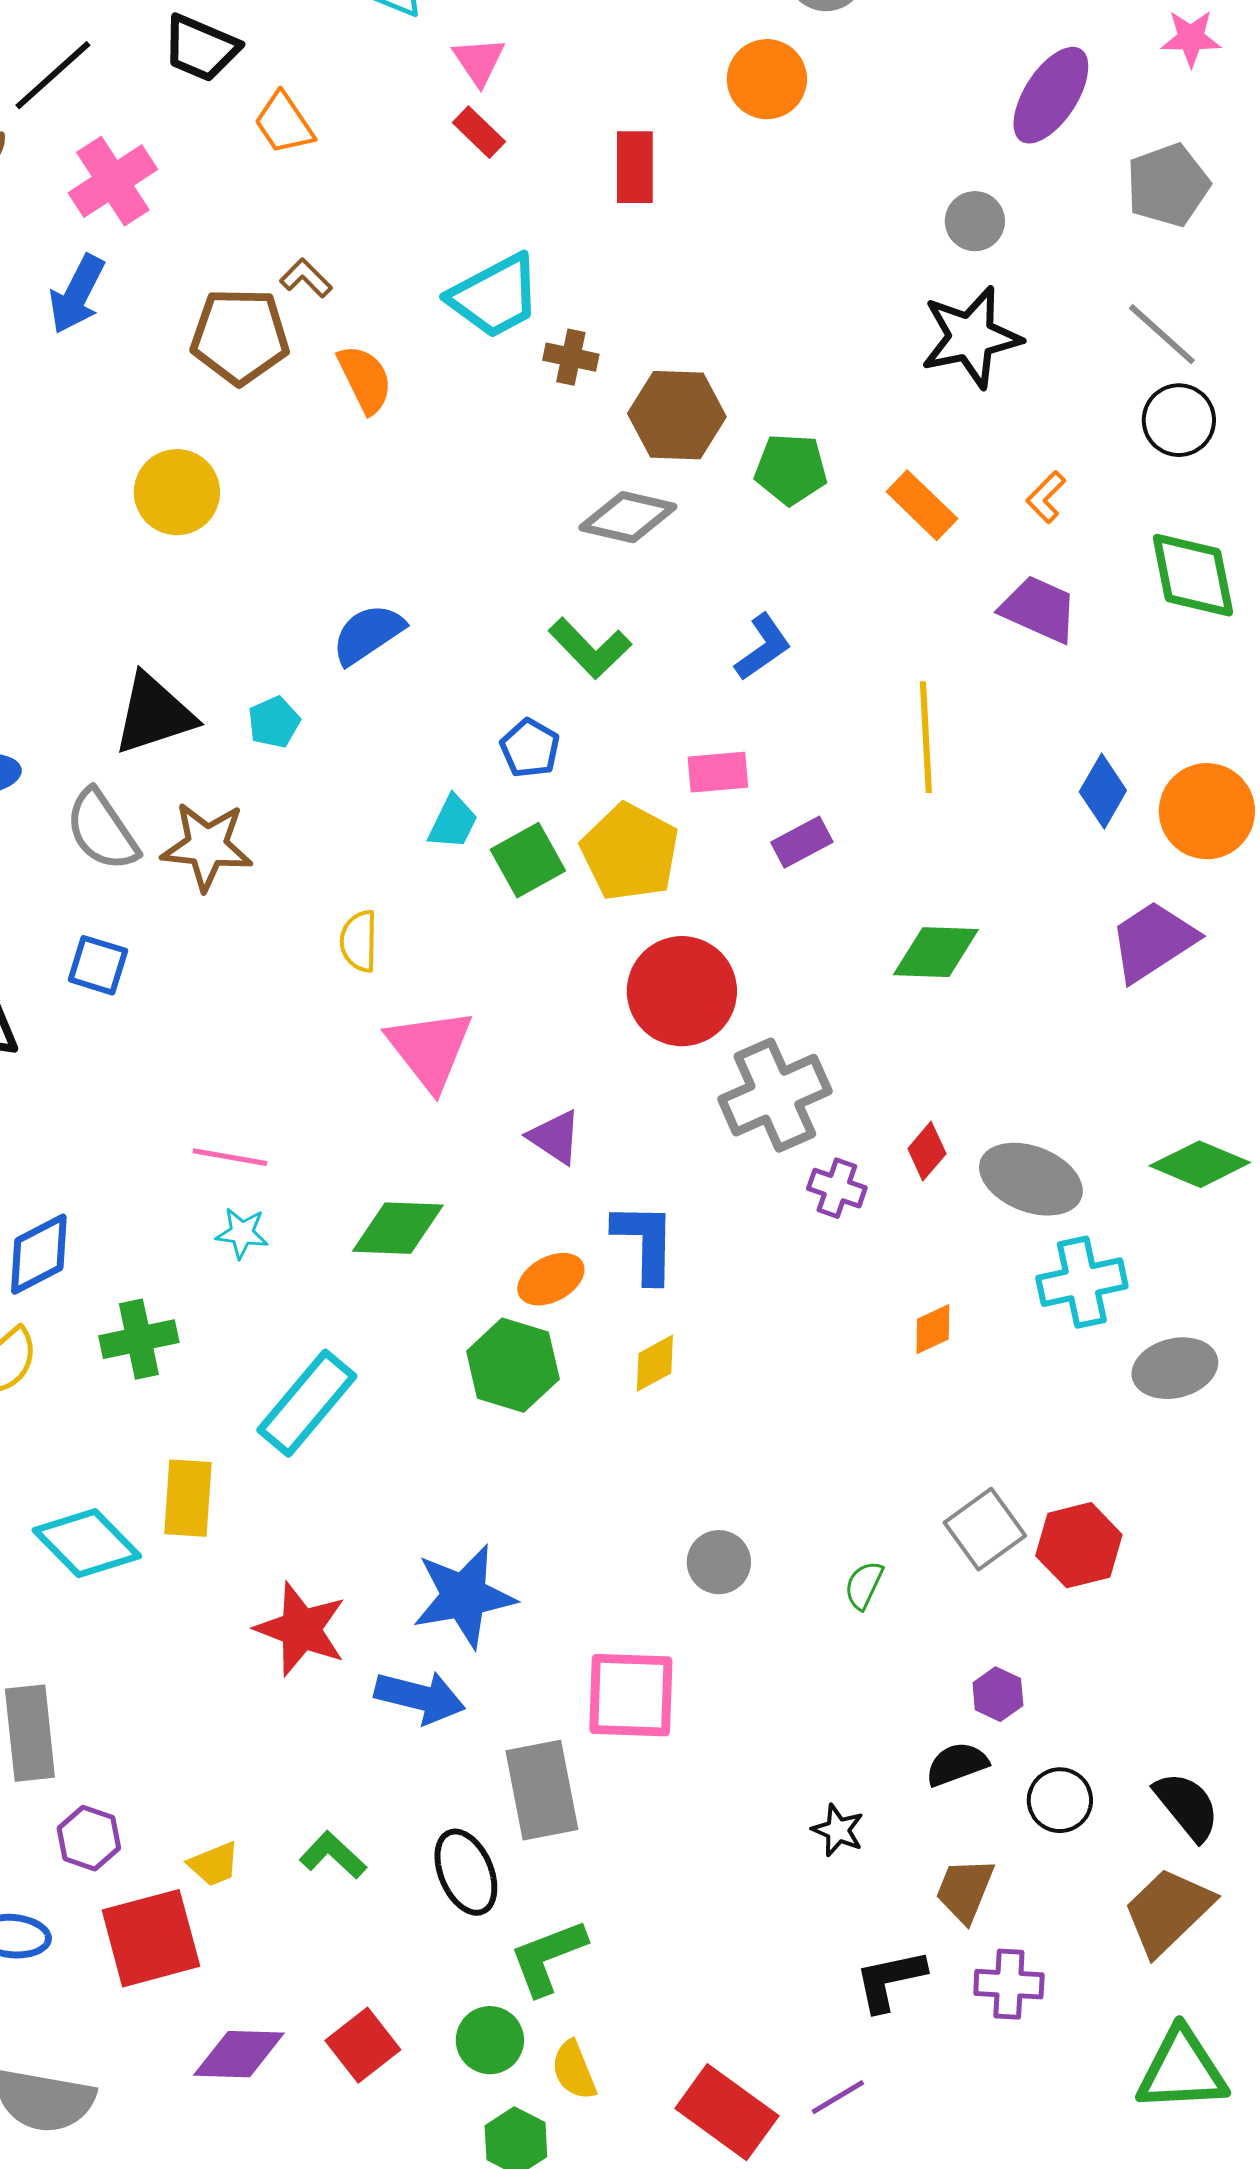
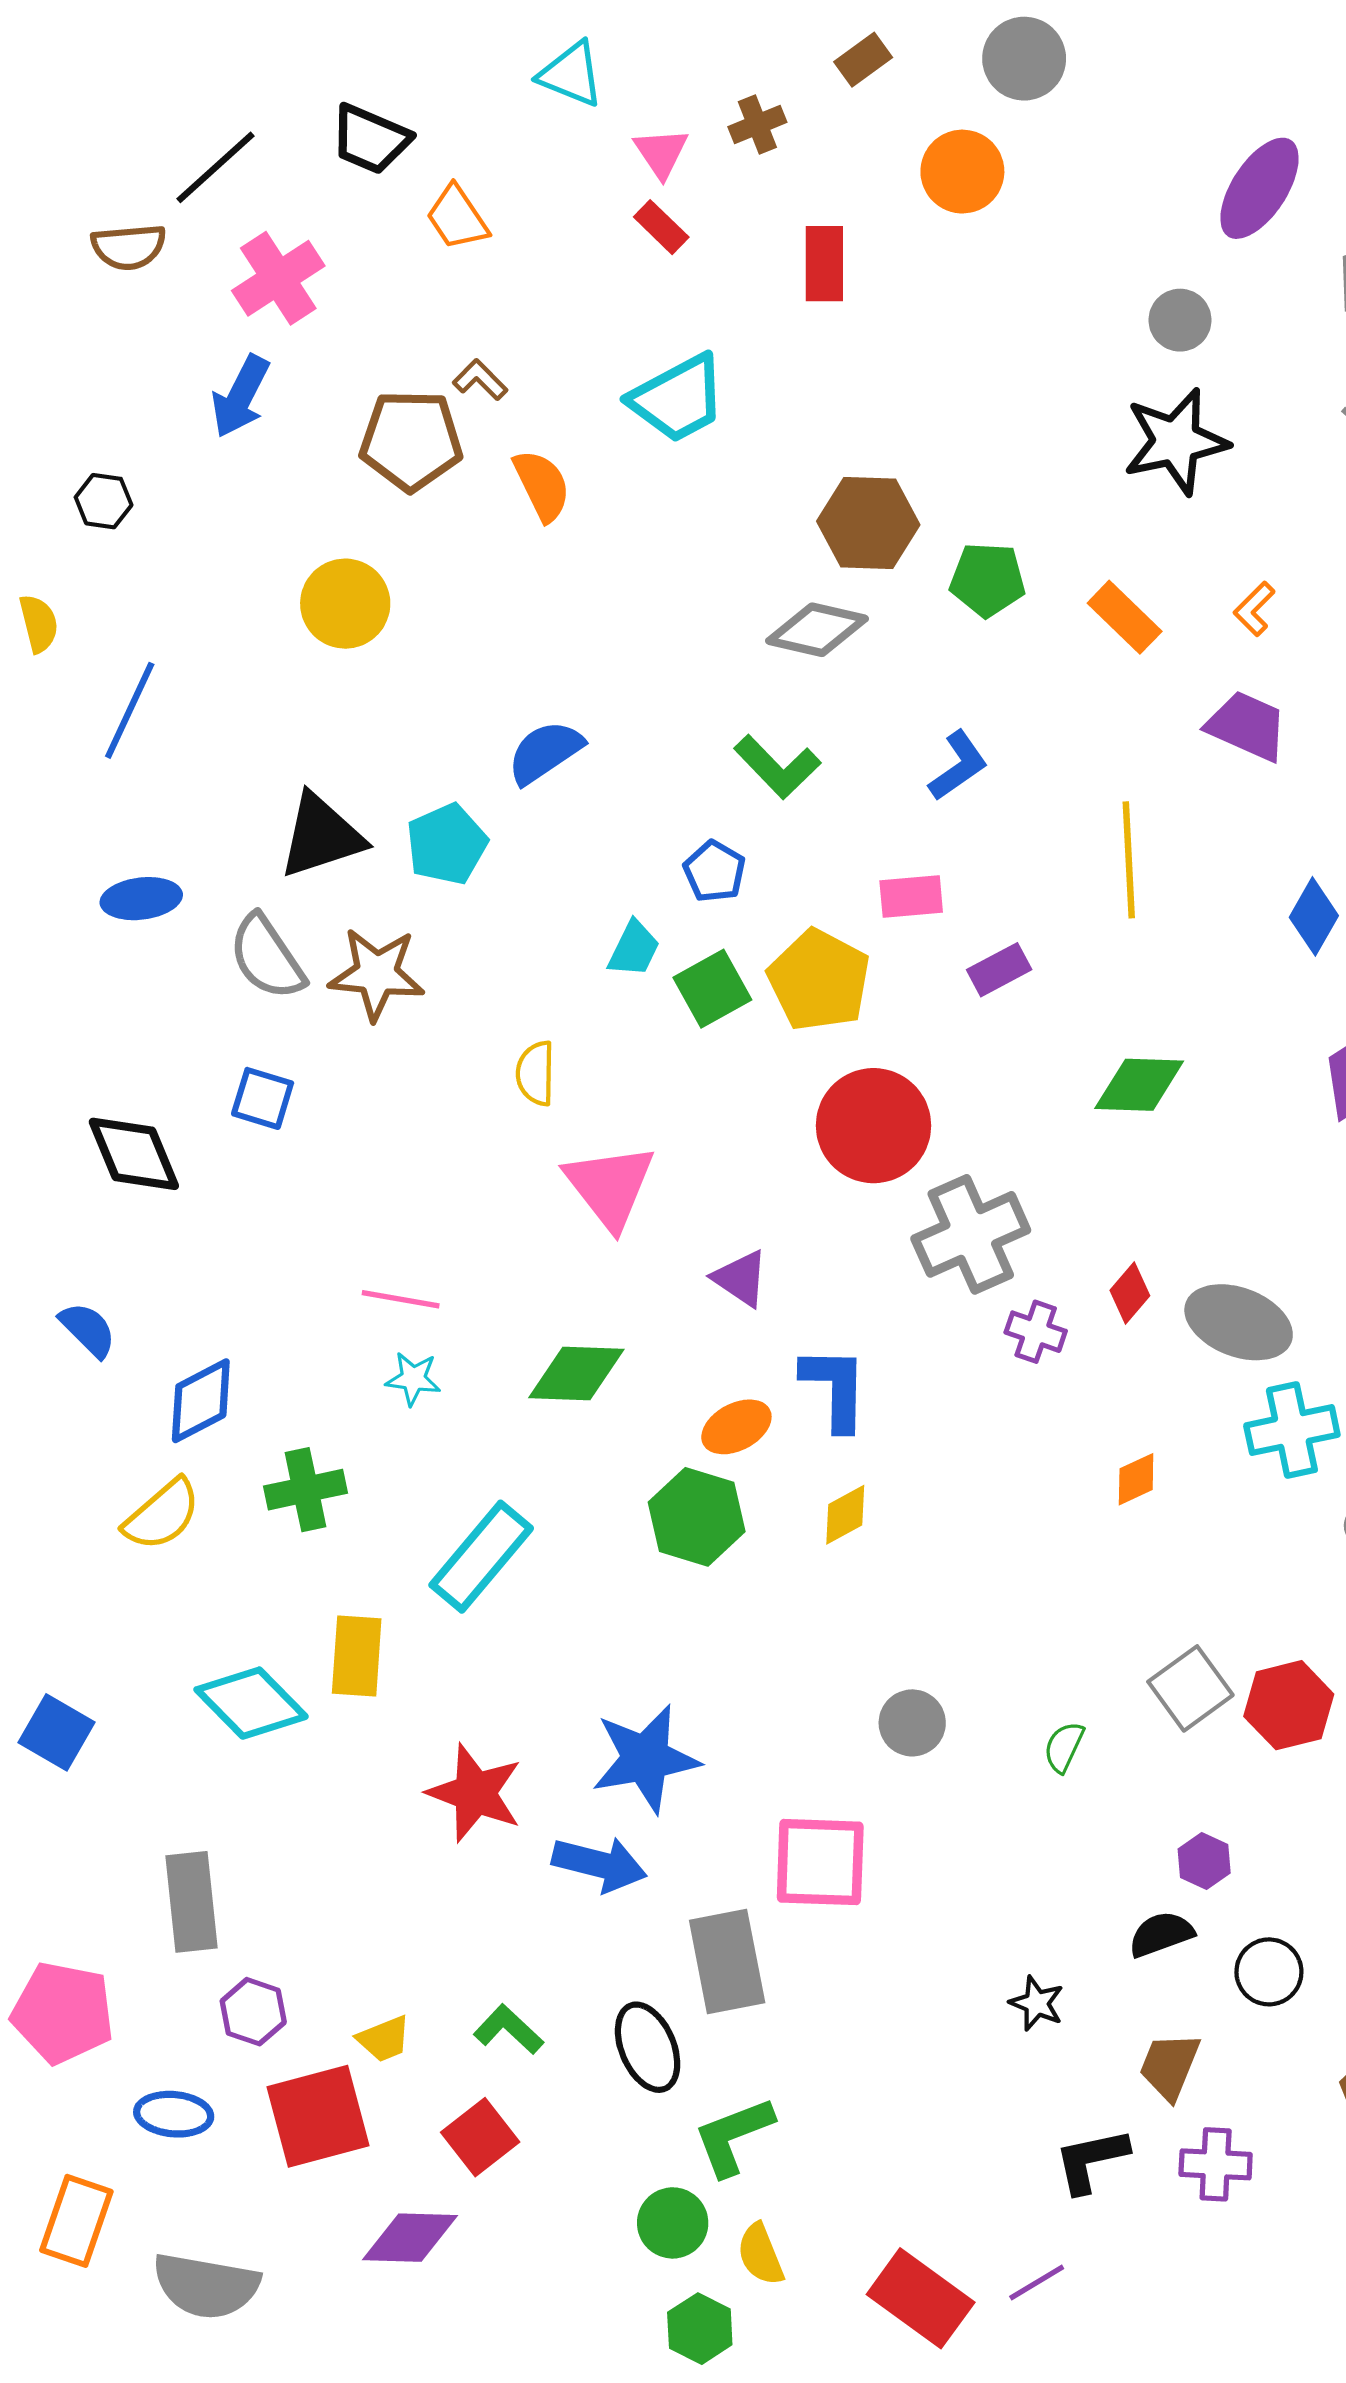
brown cross: (571, 357) -> (757, 124), moved, turned -34
cyan pentagon: (274, 722) -> (447, 844), size x1.5
red square: (363, 2045) -> (480, 2137), moved

